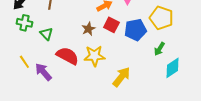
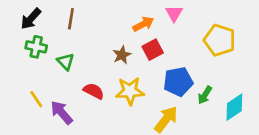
red square: (111, 25) -> (153, 50), turned 35
blue pentagon: (135, 30) -> (178, 82), moved
green arrow: (159, 49) -> (205, 95), moved
red semicircle: (67, 56) -> (94, 91), size x0.7

